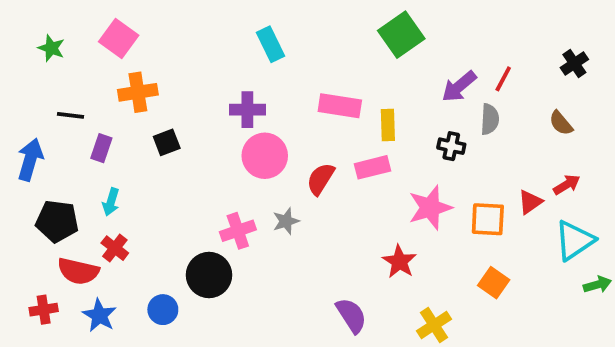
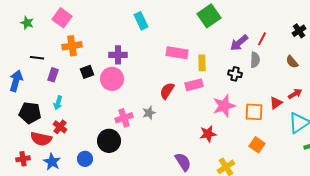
purple cross: (247, 110) -> (118, 55), moved
pink circle: (265, 156) -> (112, 79), moved
red star: (399, 262) -> (208, 134), turned 30

